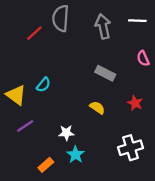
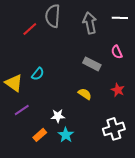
pink semicircle: (143, 58) -> (117, 52), moved
orange rectangle: (46, 165) -> (40, 135), moved

